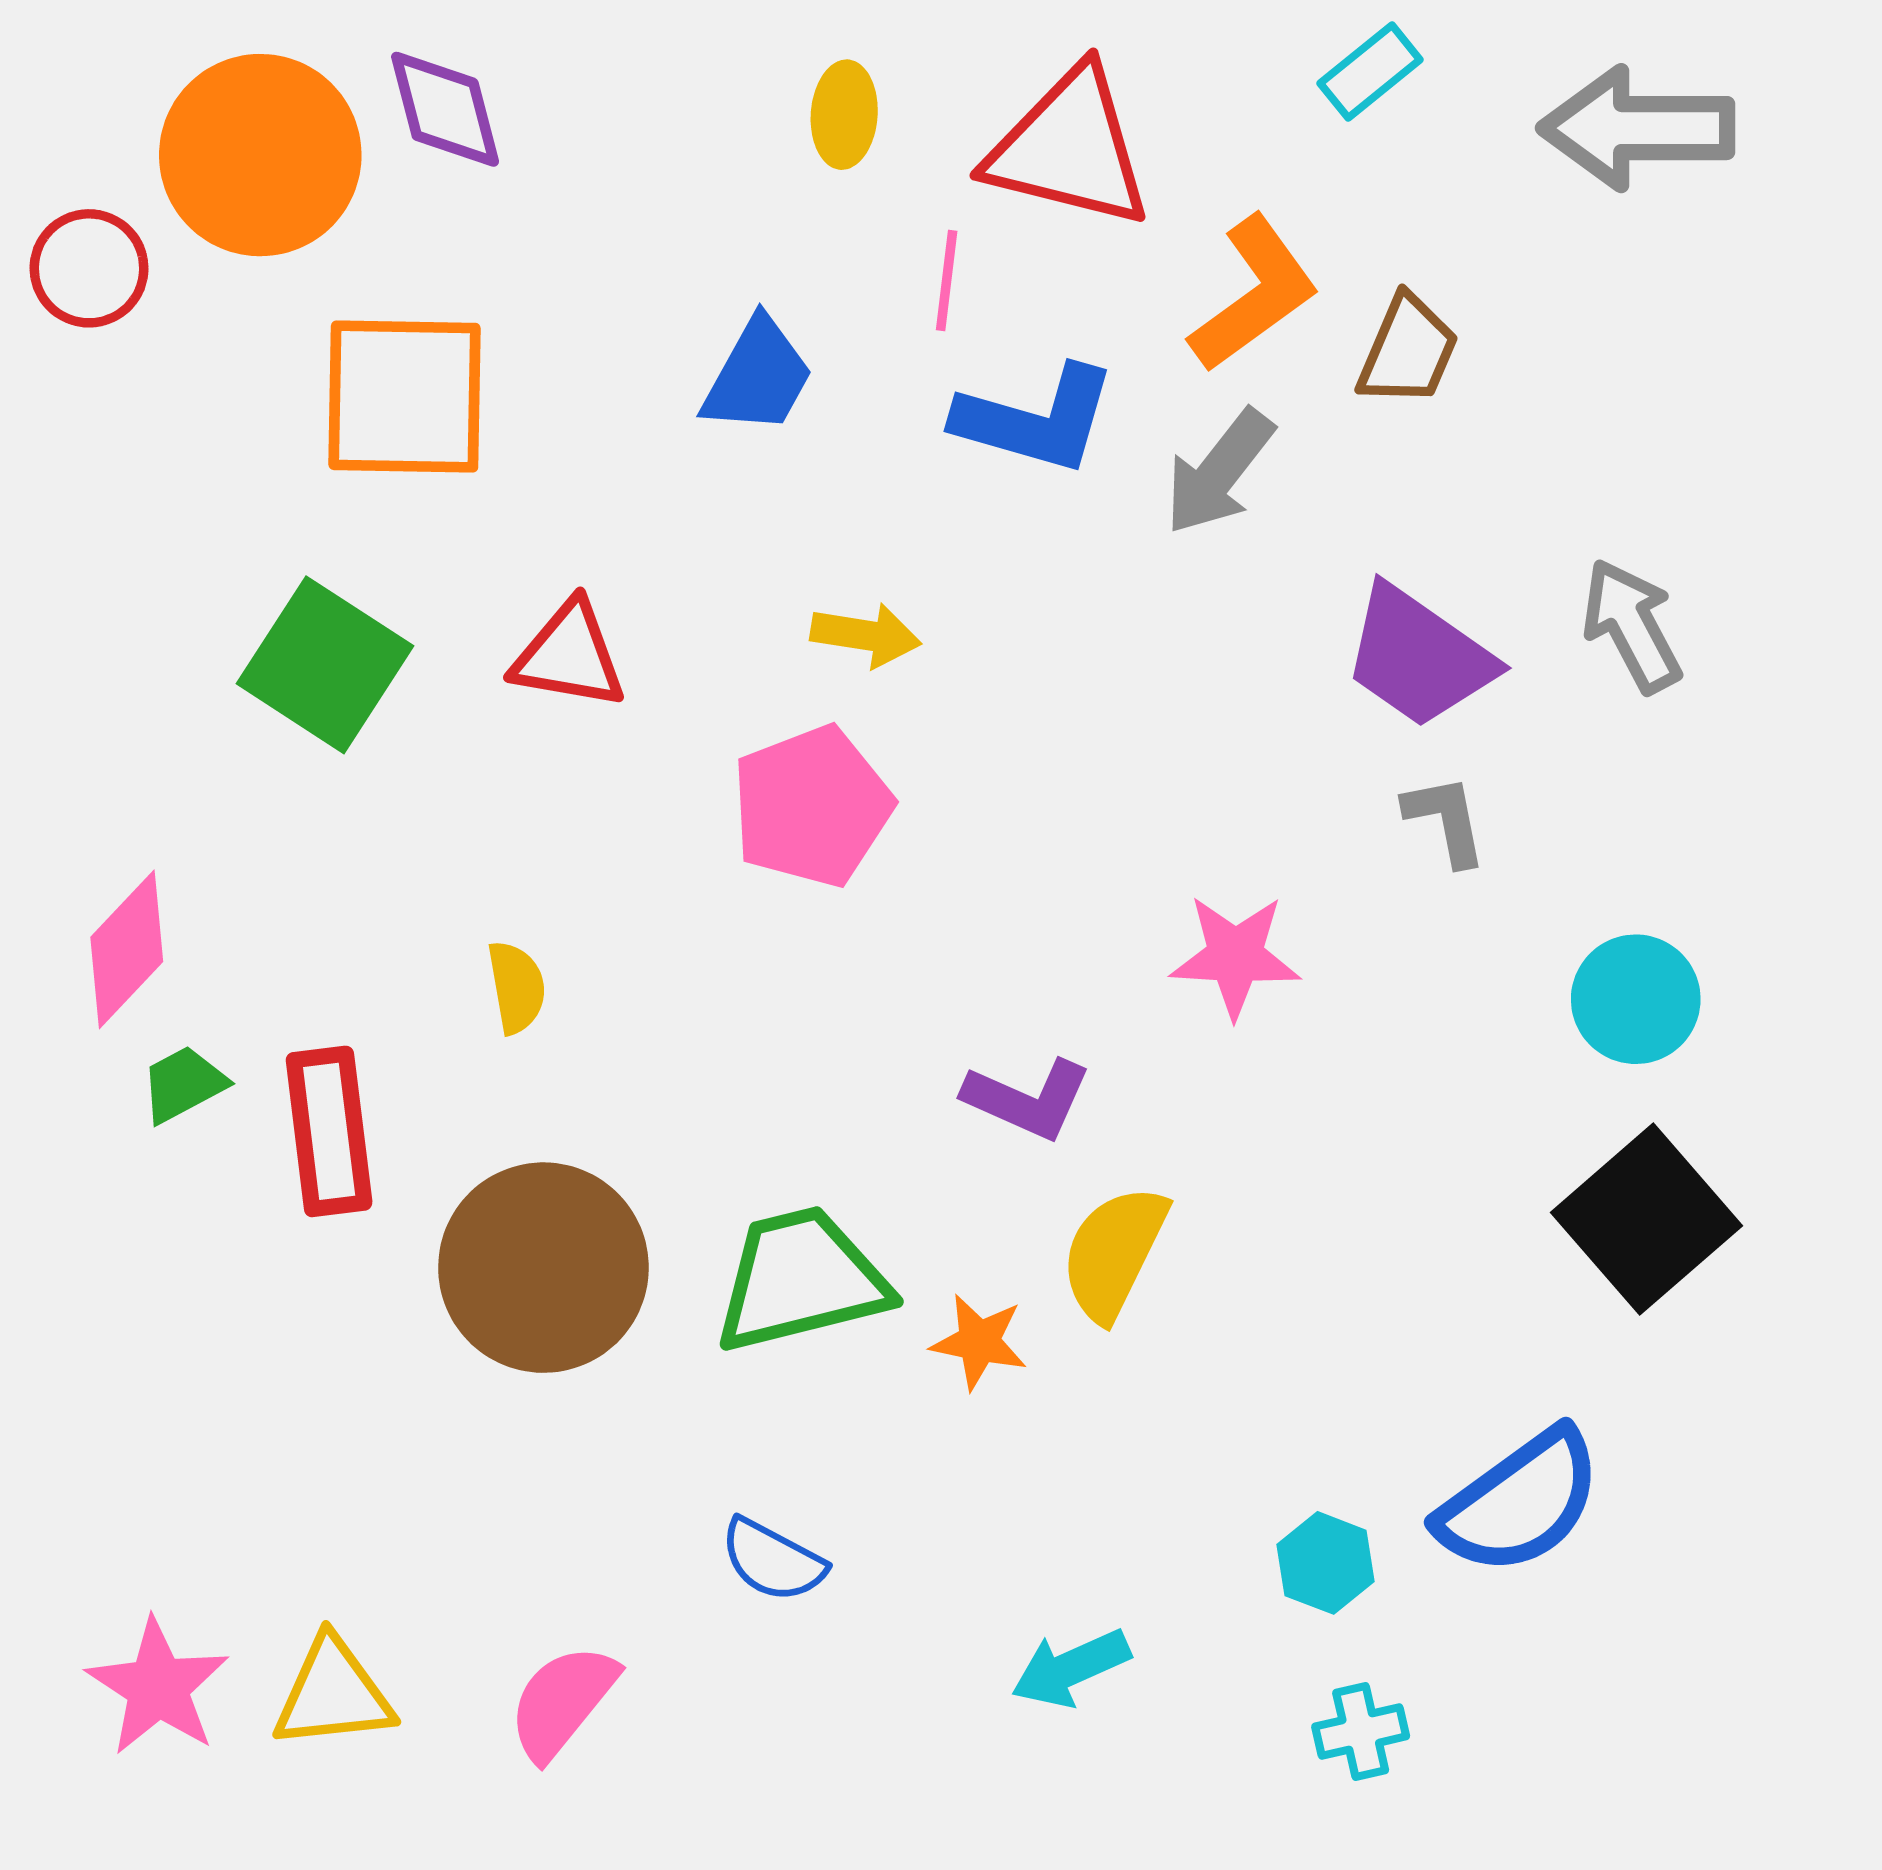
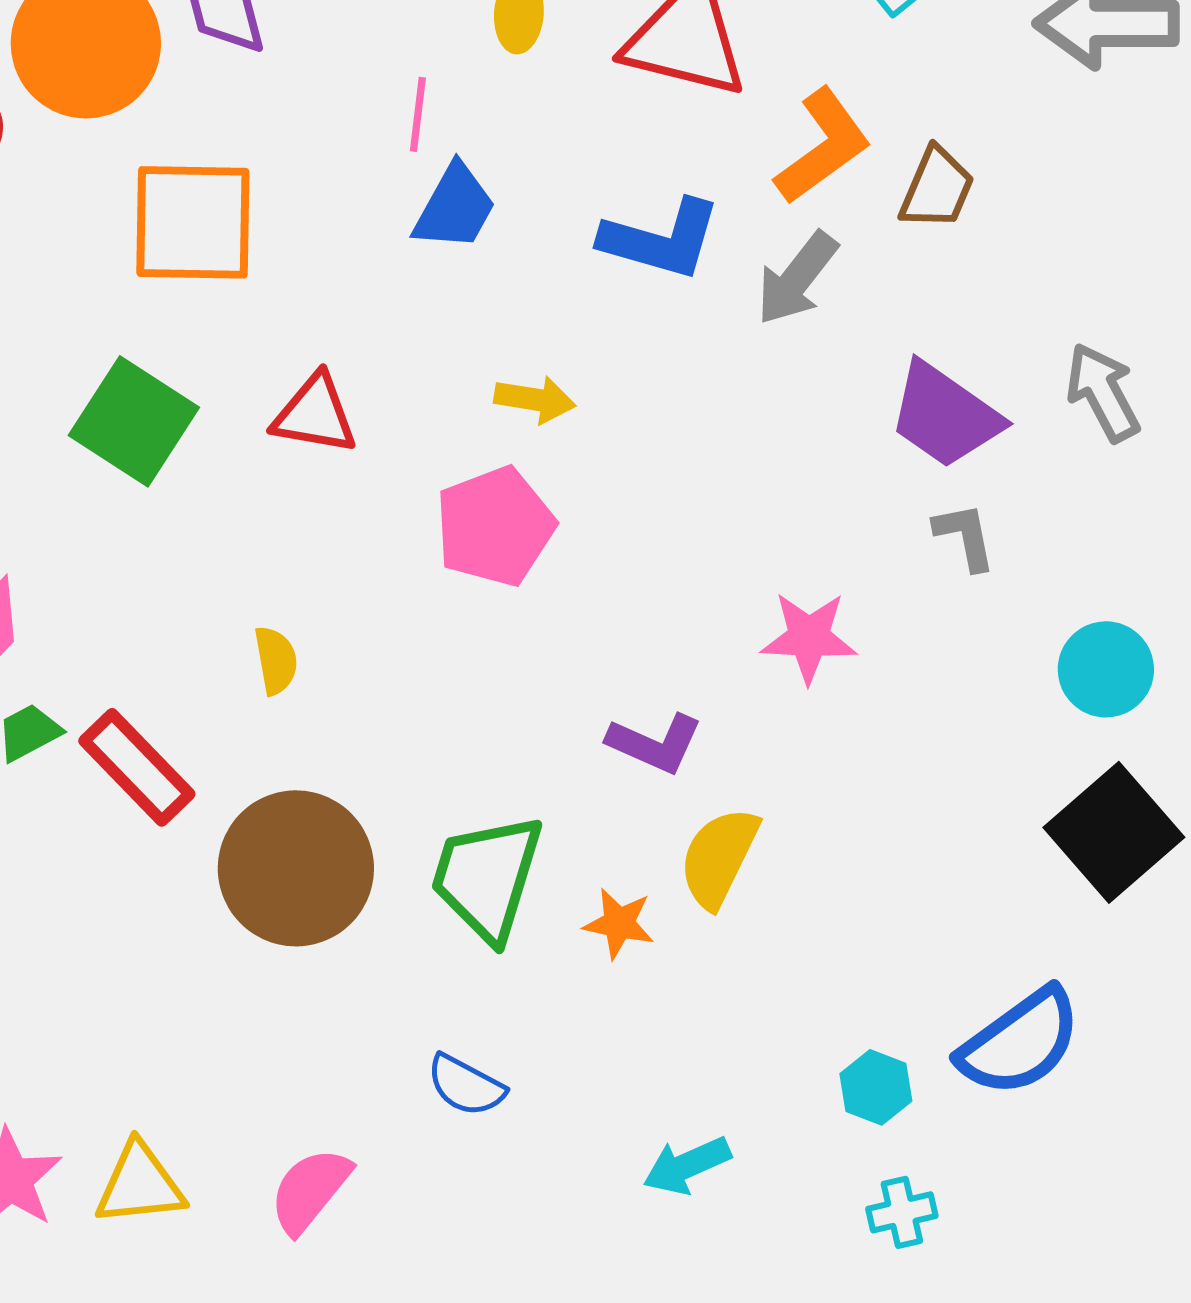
pink line: (947, 280) -> (418, 114), moved
red rectangle: (329, 1131) -> (137, 767), turned -37
green trapezoid: (801, 1280) -> (487, 877), turned -59

